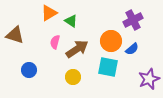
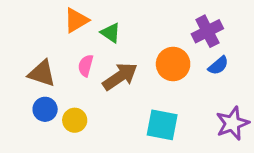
brown triangle: (15, 35) -> (42, 73), moved
blue semicircle: (132, 49) -> (218, 66), moved
cyan square: (108, 67) -> (162, 125), moved
yellow circle: (73, 77) -> (75, 120), moved

